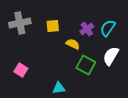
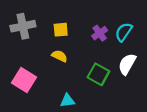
yellow semicircle: (73, 44) -> (60, 56), moved
pink square: (21, 70) -> (24, 80), size x1.5

